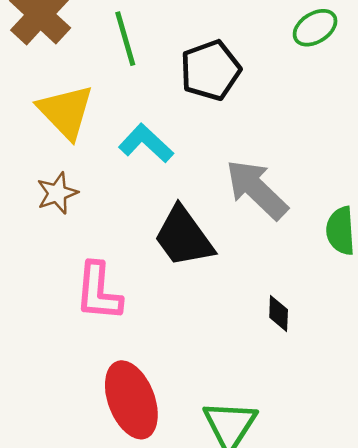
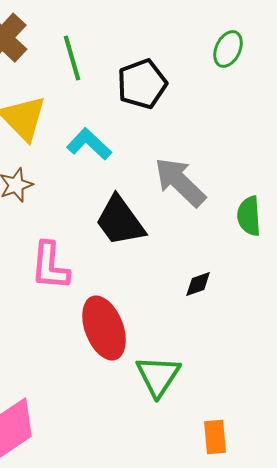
green ellipse: (315, 28) -> (228, 49), turned -33
black diamond: (279, 314) -> (198, 284), turned 68
red ellipse: (131, 400) -> (104, 328), moved

